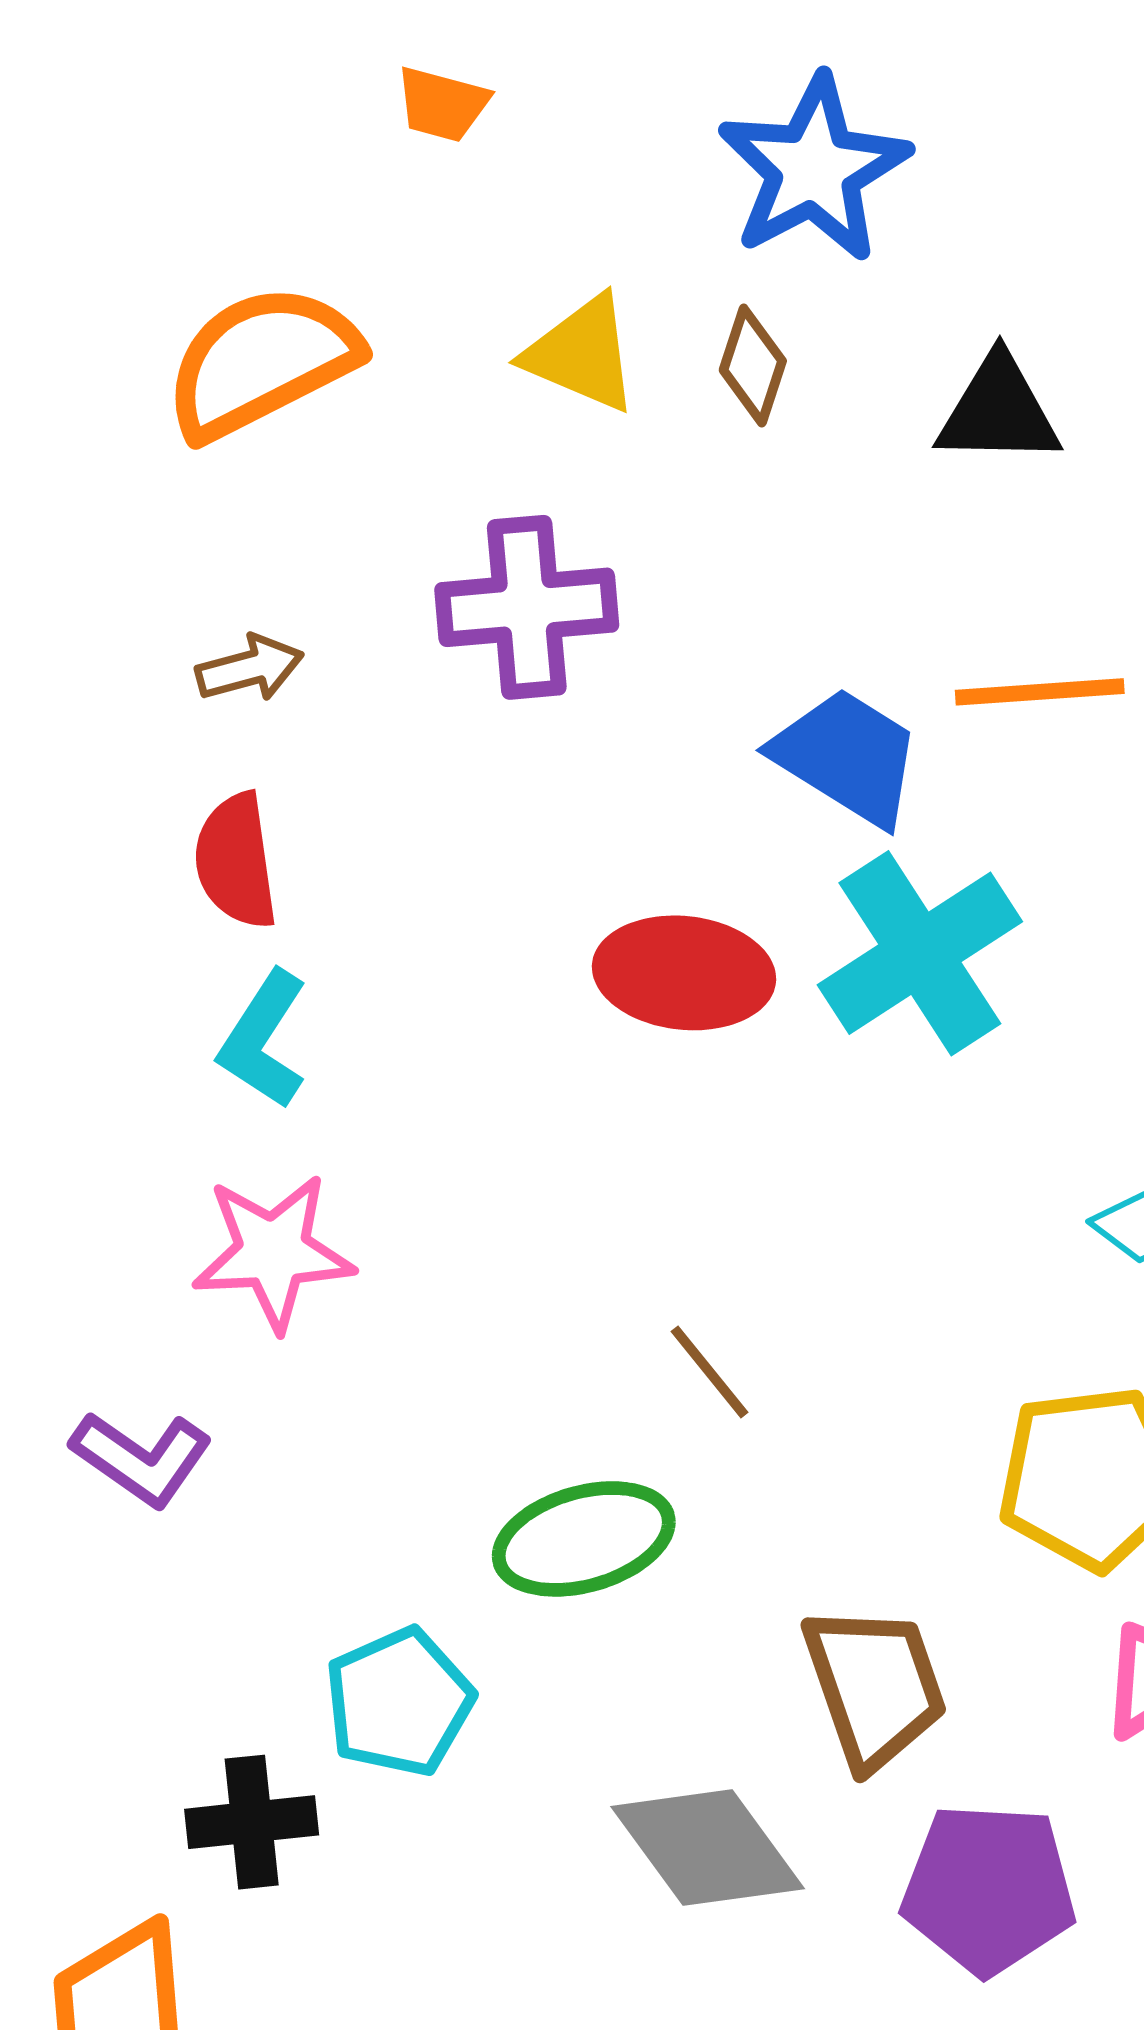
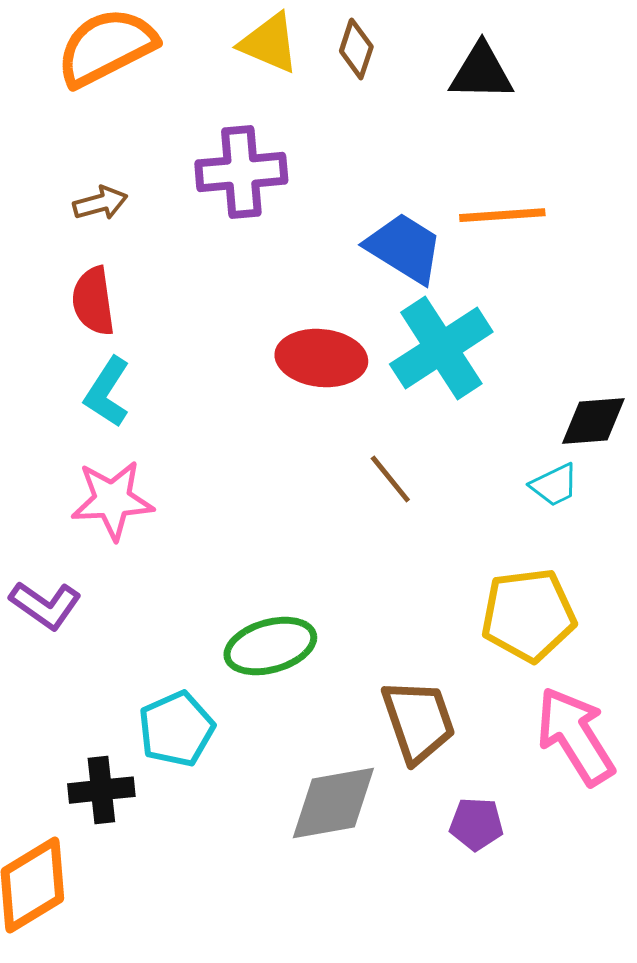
brown line: (710, 1372) -> (390, 479), moved
gray diamond: (708, 1848) -> (333, 803), turned -64
purple pentagon: (989, 1889) -> (476, 824), size x0.6

